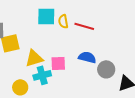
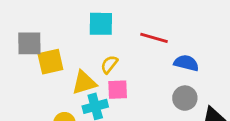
yellow semicircle: (63, 21) -> (109, 64), moved, turned 48
blue semicircle: (87, 57) -> (186, 63), moved

